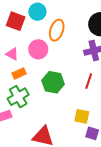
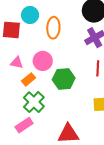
pink circle: (38, 49) -> (43, 61), moved

